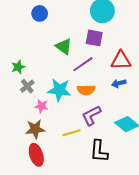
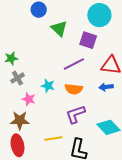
green triangle: (64, 46) -> (59, 29), moved
cyan star: (59, 90) -> (48, 86), size x0.6
yellow line: (71, 133) -> (53, 138), moved

